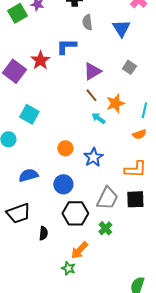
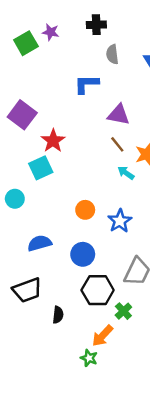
red star: (40, 60) -> (53, 141), moved
purple triangle: (92, 71) -> (119, 115), turned 42
cyan square: (29, 114) -> (41, 168), turned 36
green cross: (105, 228) -> (123, 311), moved

